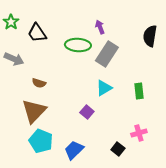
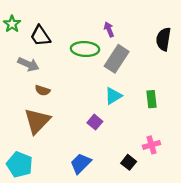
gray arrow: (14, 59) -> (28, 64), moved
cyan pentagon: (41, 141) -> (20, 165), moved

